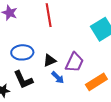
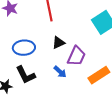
black triangle: (50, 61) -> (58, 43), moved

